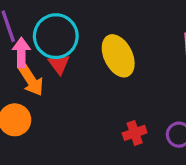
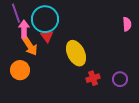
yellow ellipse: (118, 56) -> (76, 53), moved

